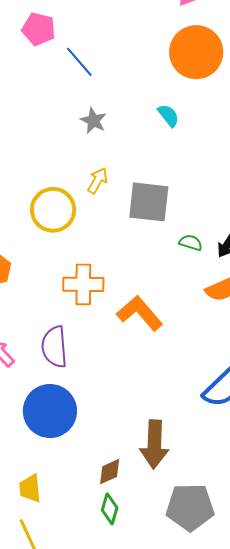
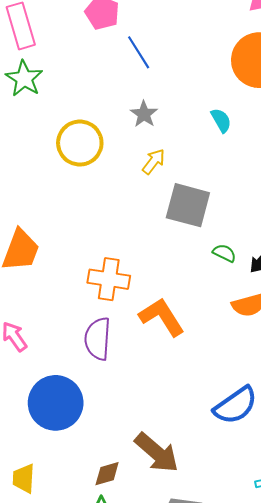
yellow arrow: (98, 181) -> (154, 162), moved
yellow circle: (53, 210) -> (80, 143), moved
purple semicircle: (54, 347) -> (98, 339), moved
brown arrow: (154, 444) -> (157, 453), turned -60

